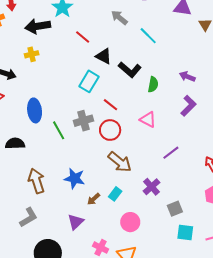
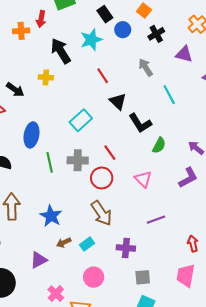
black arrow: (38, 26) -> (61, 51), turned 50
cyan rectangle: (89, 81) -> (81, 120), moved
purple cross: (151, 187) -> (126, 248), turned 30

